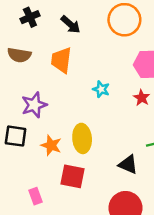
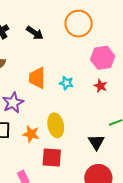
orange trapezoid: (61, 60) -> (37, 78), moved
black triangle: (128, 164) -> (96, 142), turned 42

